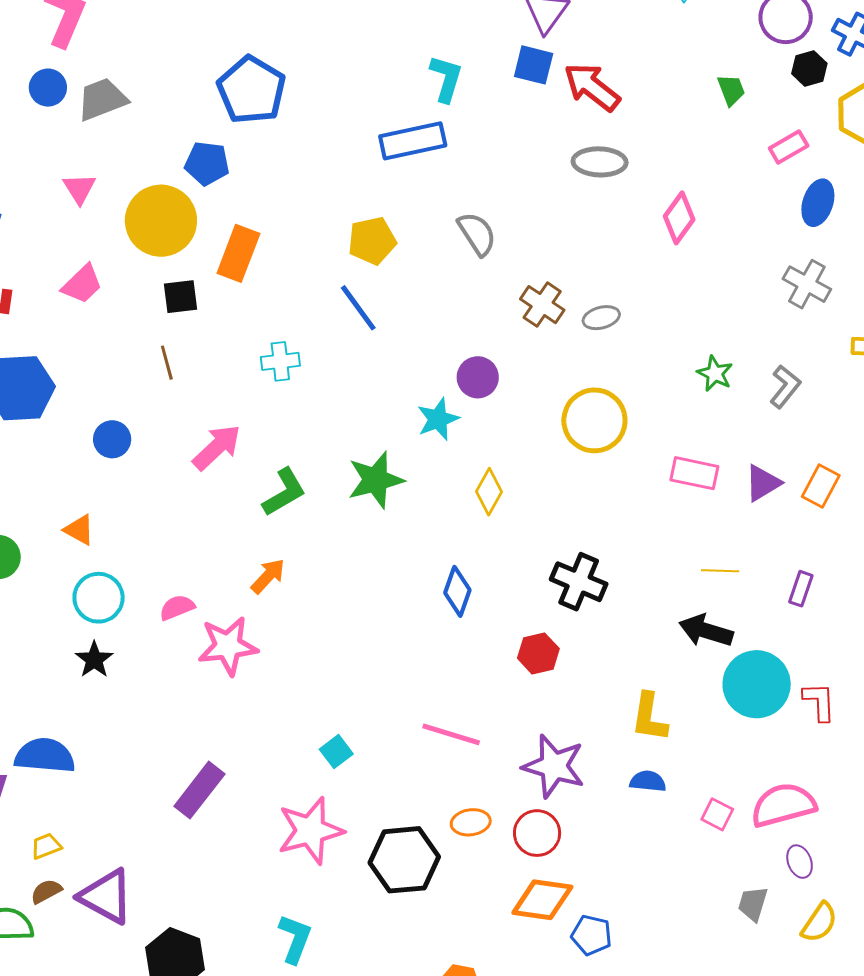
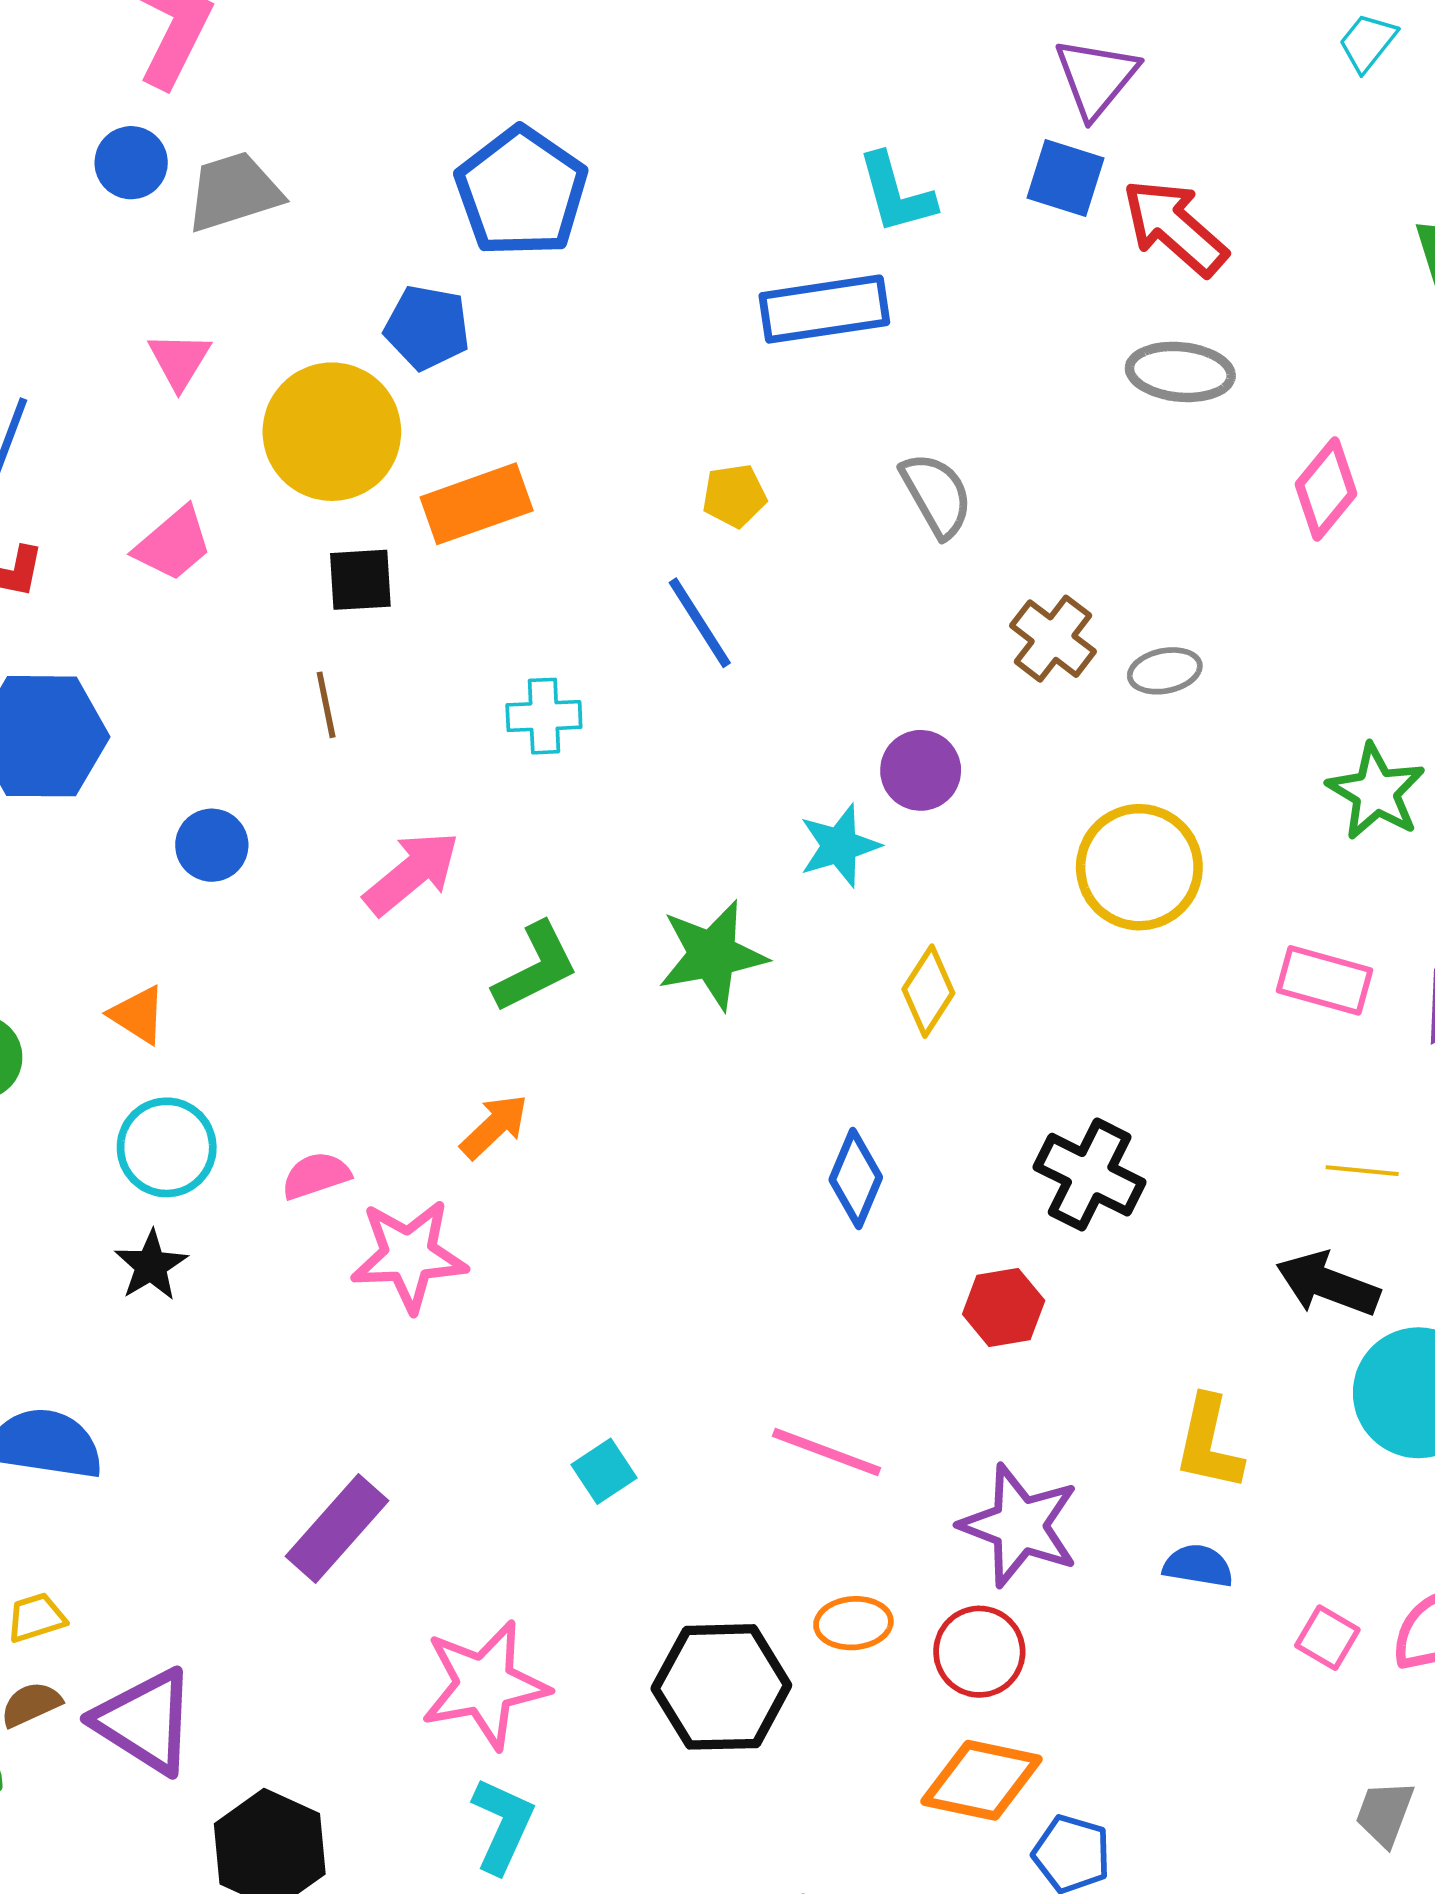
cyan L-shape: (446, 79) -> (896, 193), turned 144
yellow pentagon: (372, 241) -> (734, 496), size x0.7
orange rectangle: (238, 253) -> (477, 504), turned 46
green star: (715, 374) -> (1376, 792), size x1.4
pink star: (310, 831) -> (485, 1685), moved

